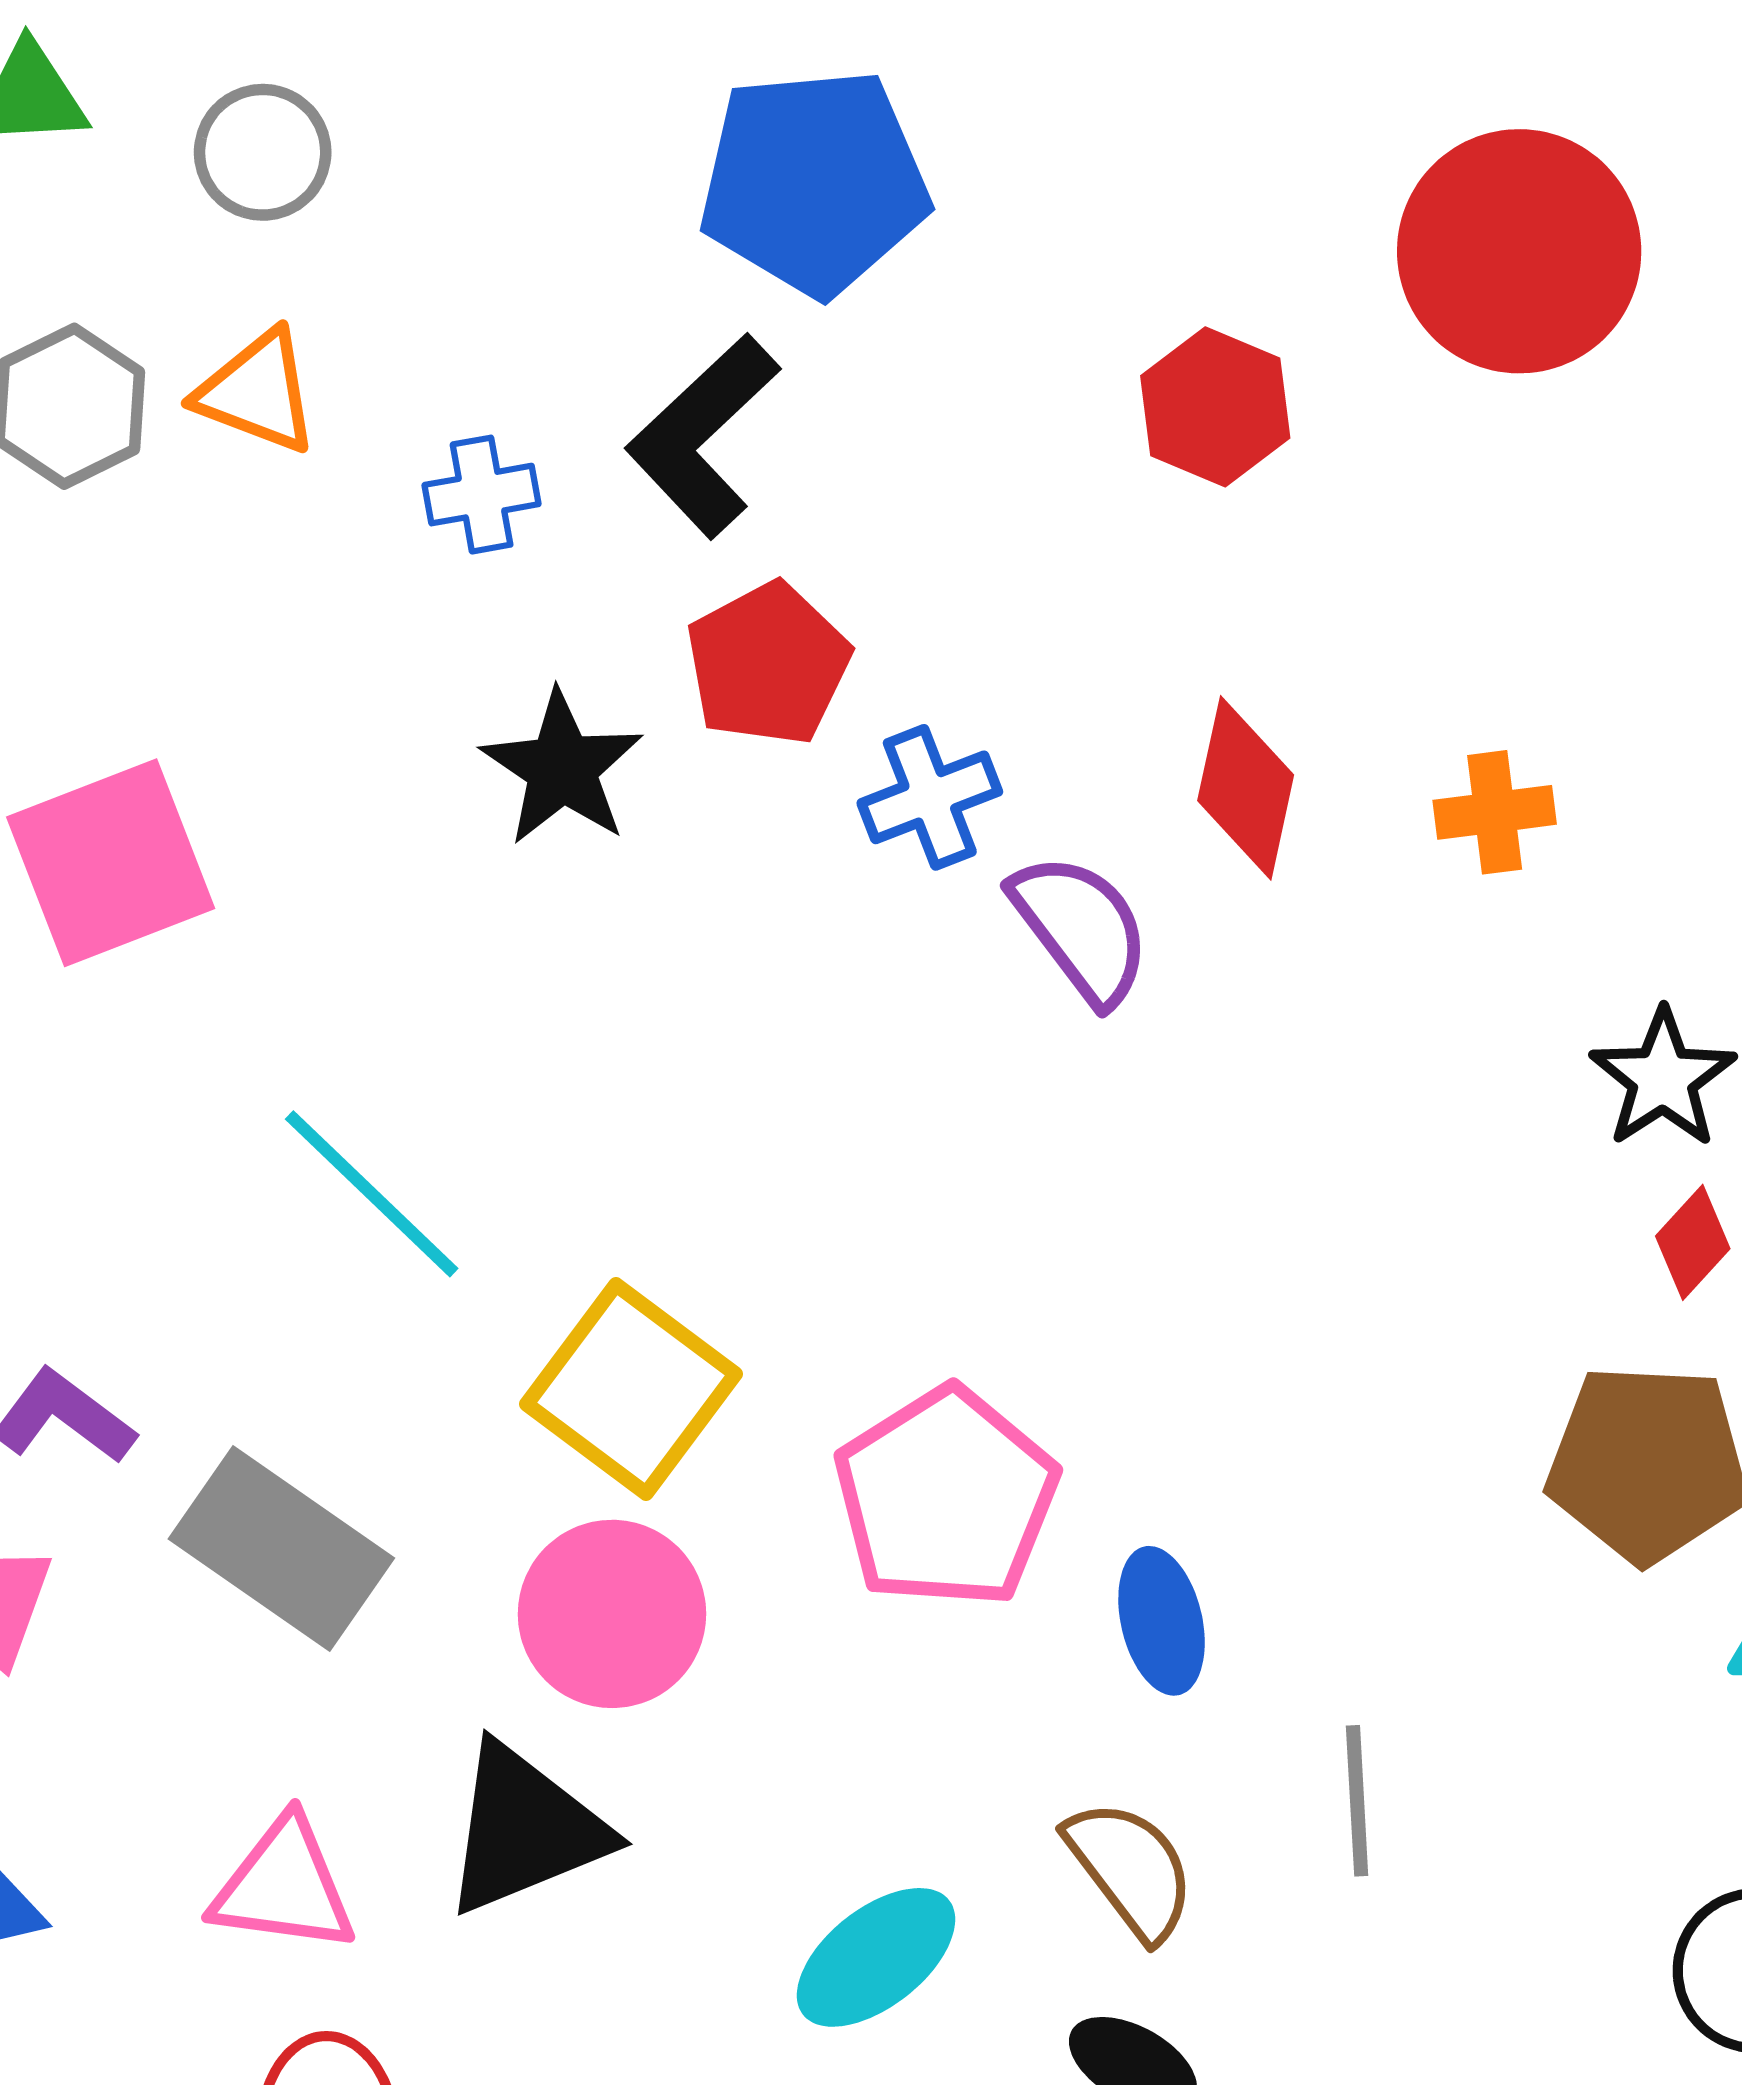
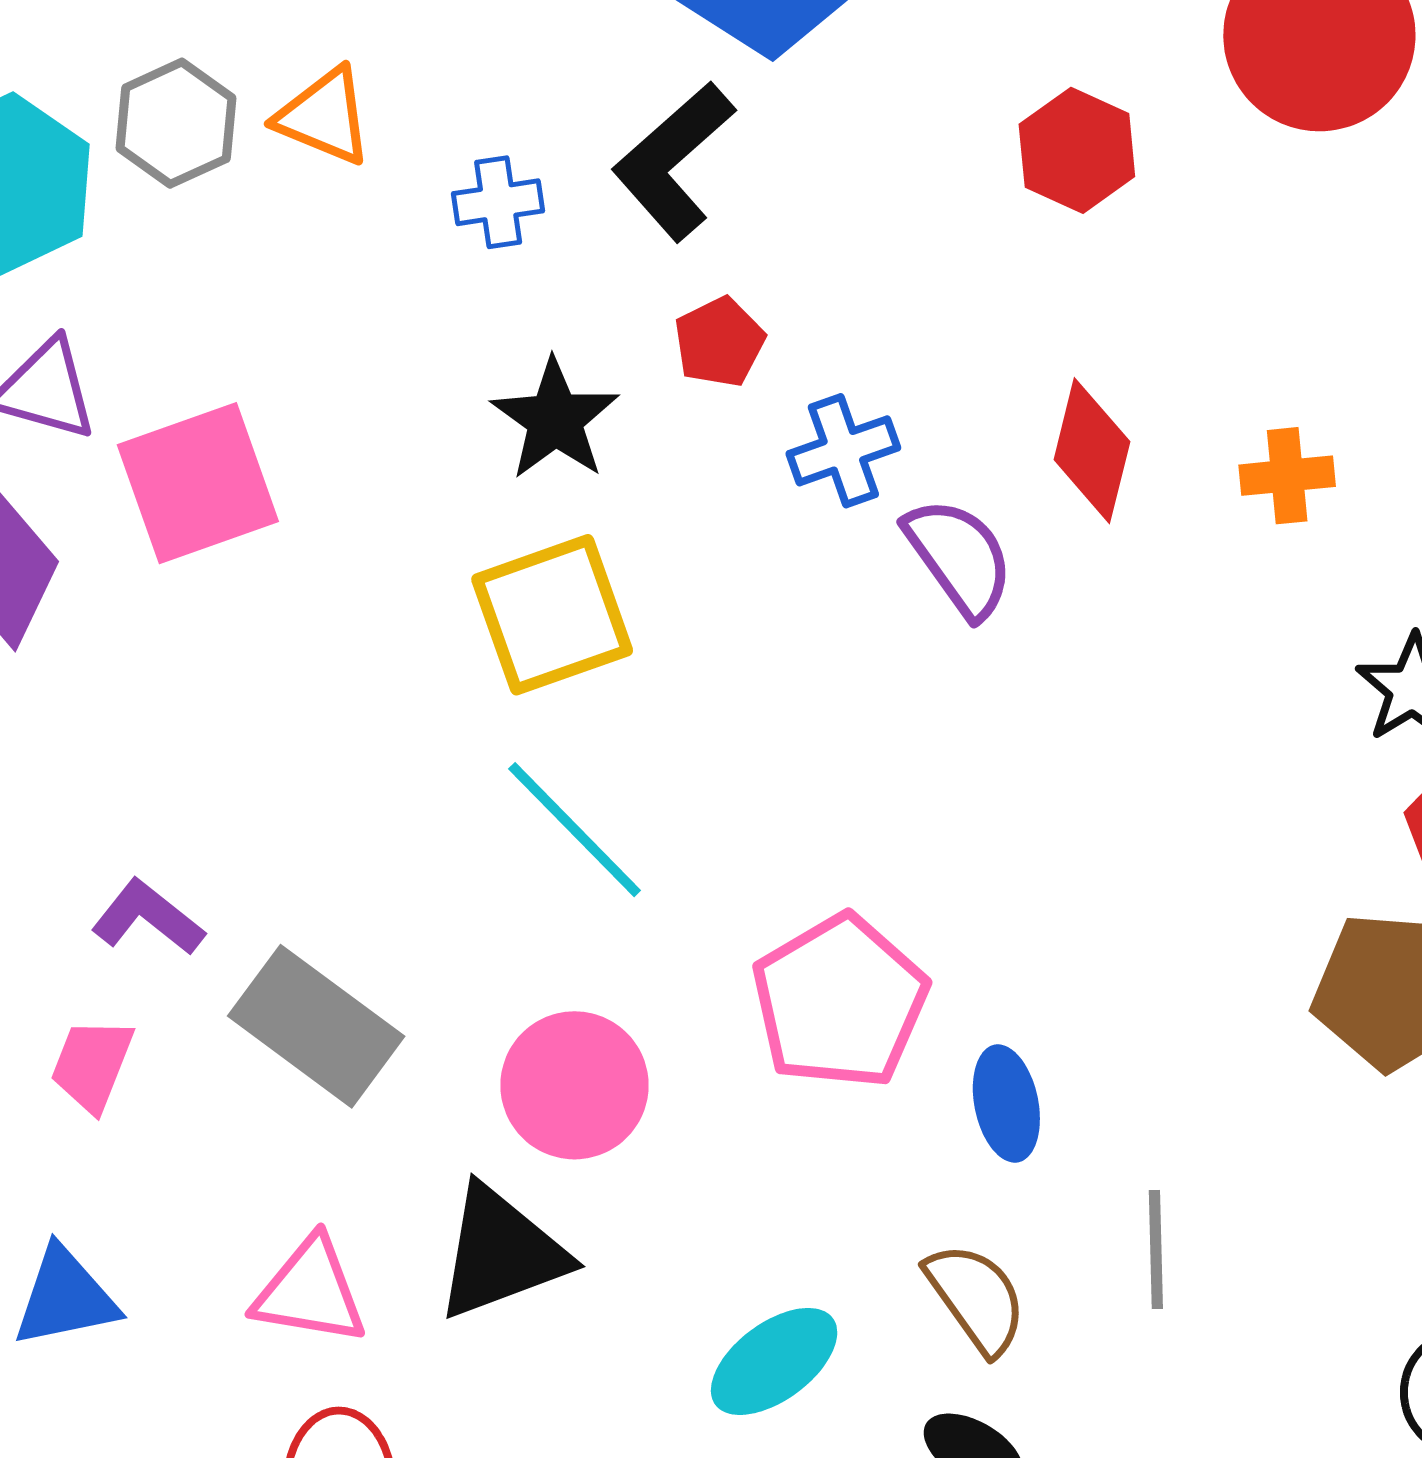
red pentagon: (768, 664) -> (719, 342), size x0.7
cyan line: (372, 1194) -> (575, 830), moved
yellow square: (631, 1389) -> (552, 615), moved, turned 32

